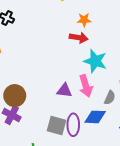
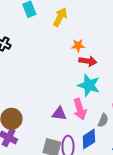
red arrow: (79, 38) -> (88, 61), moved
blue diamond: (95, 117) -> (89, 139), turned -35

